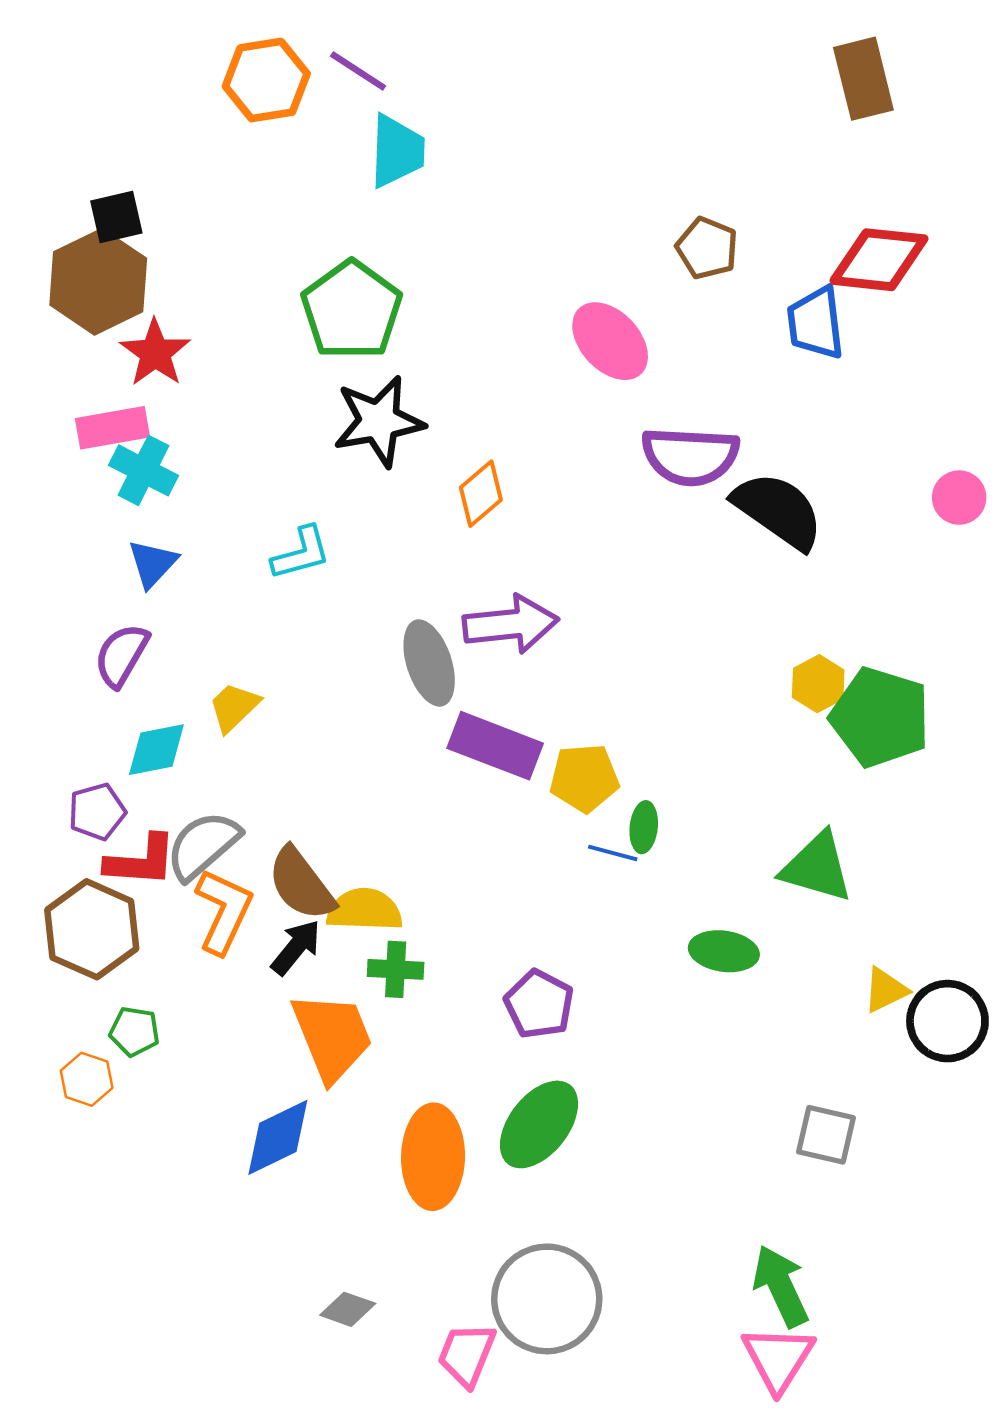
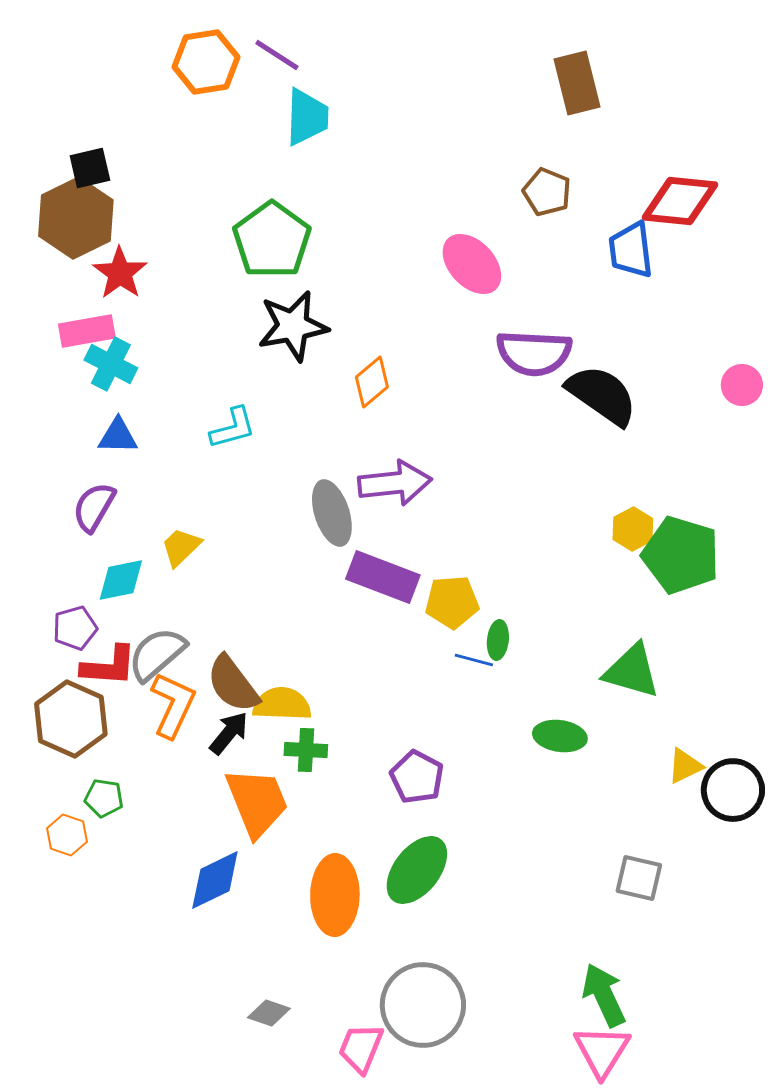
brown rectangle: (863, 79) -> (577, 83), moved
blue triangle: (153, 563) -> (118, 436), turned 48

